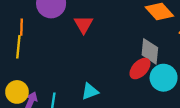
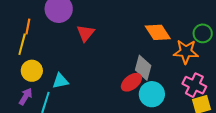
cyan triangle: (90, 91) -> (60, 81), moved
yellow circle: (17, 92) -> (32, 71), moved

